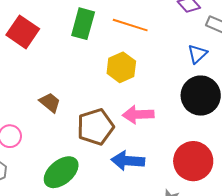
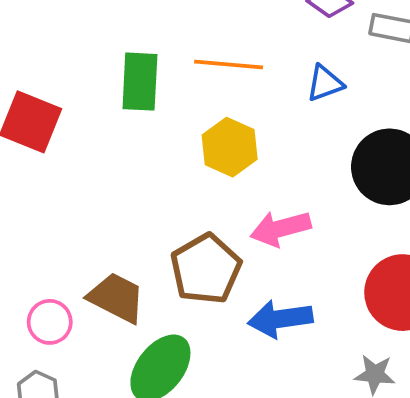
blue triangle: (197, 54) -> (325, 83), moved, turned 35
brown trapezoid: (50, 102) -> (116, 298), moved, size x1.4

